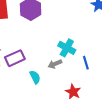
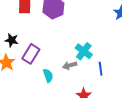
purple rectangle: (15, 58) -> (31, 54), turned -42

